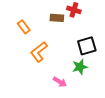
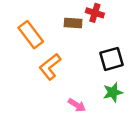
orange rectangle: (24, 27) -> (31, 35), size x1.5
green star: (80, 67) -> (113, 92), moved

